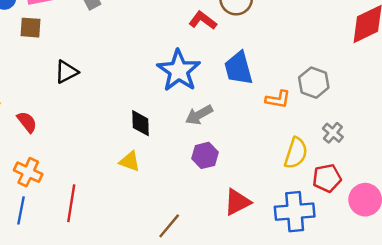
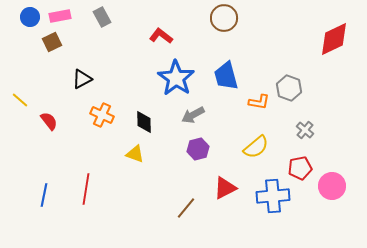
red L-shape: (203, 20) -> (161, 36), moved
brown square: (31, 28) -> (52, 42), turned -30
yellow semicircle: (296, 153) -> (256, 147), moved, turned 32
orange cross: (28, 172) -> (102, 115), moved
brown line: (169, 226) -> (186, 208), moved

